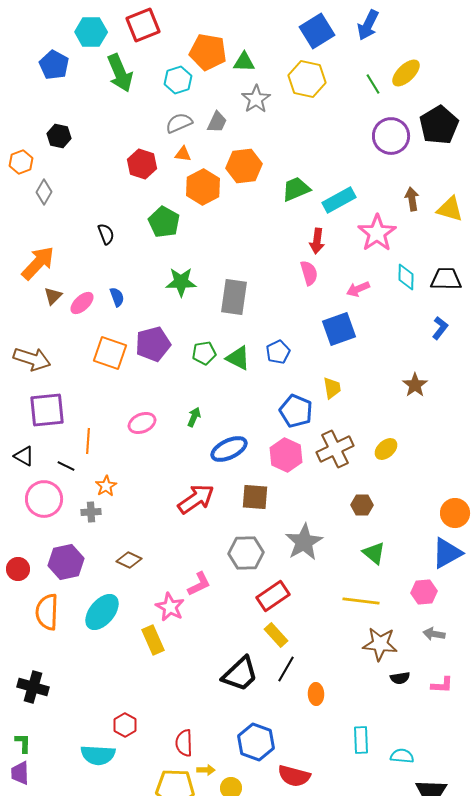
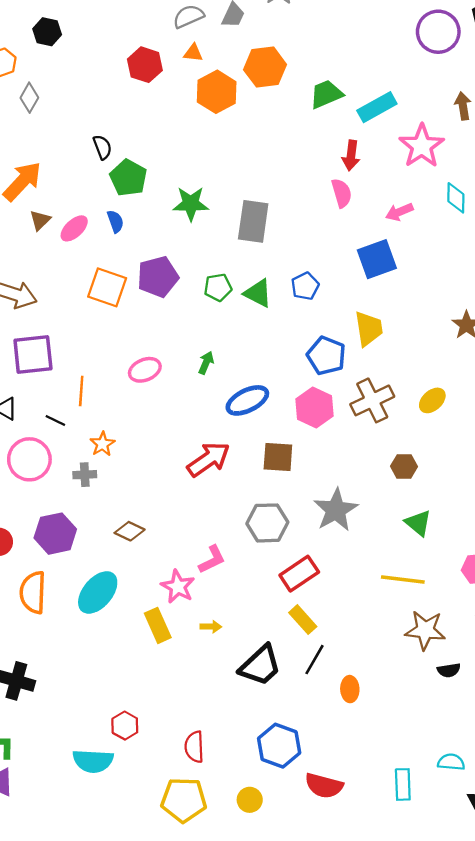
green pentagon: (164, 222) -> (128, 178), moved
yellow trapezoid: (332, 388) -> (369, 329), size x1.4
cyan rectangle: (361, 740) -> (403, 784), moved
yellow arrow: (206, 770) -> (211, 627), moved

